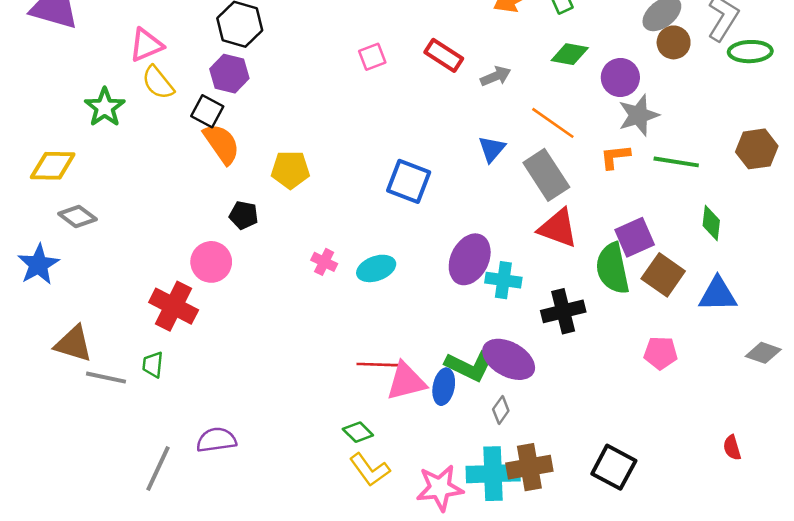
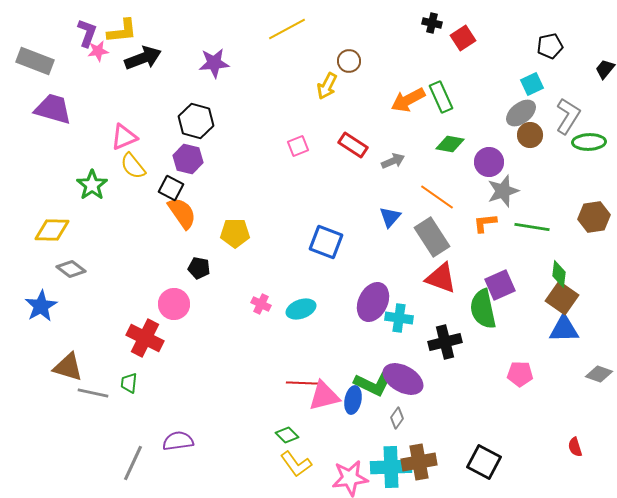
brown square: (663, 275) -> (562, 298), moved

